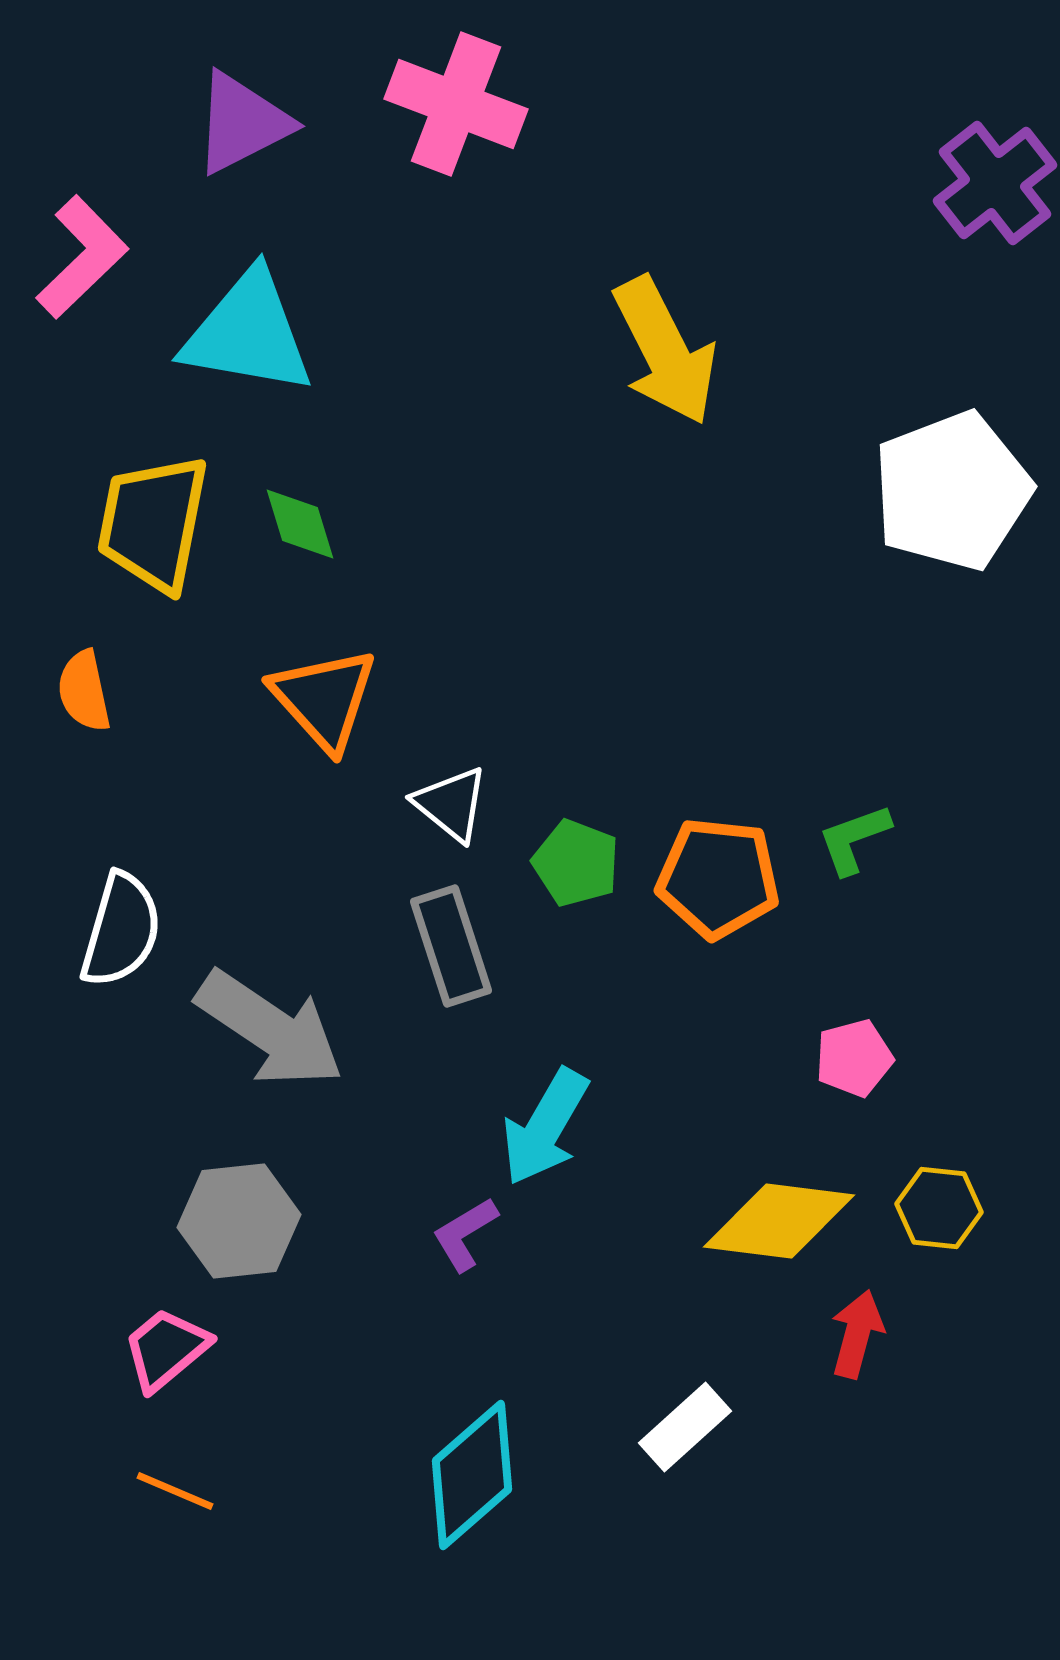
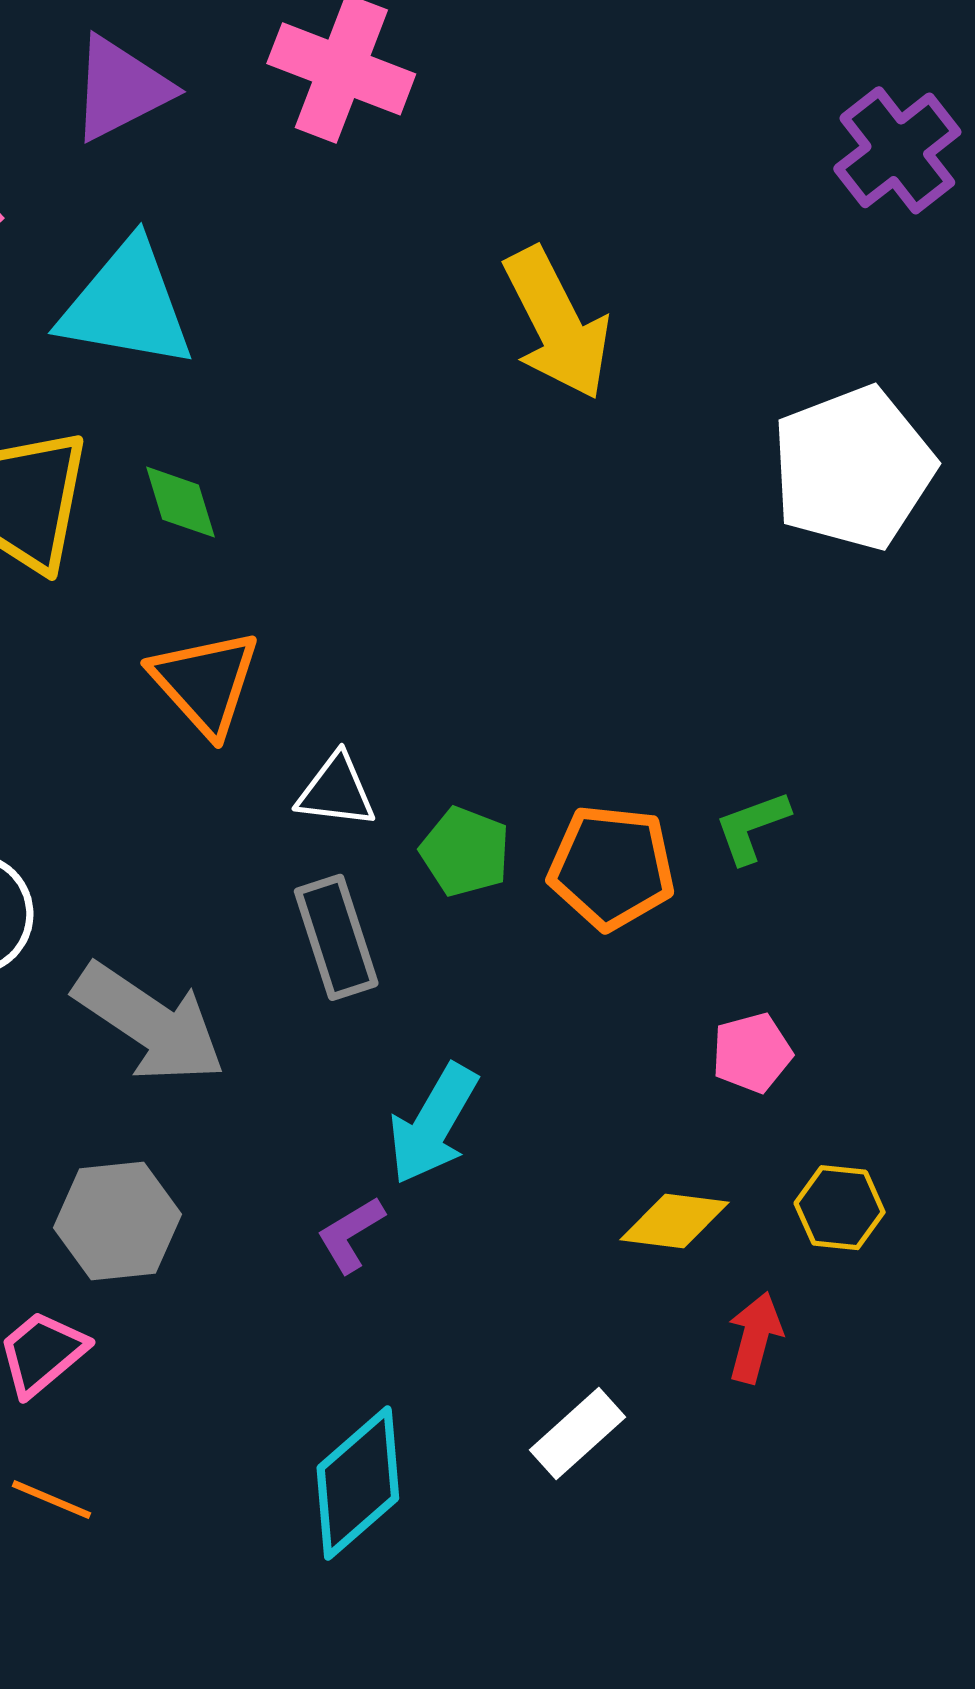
white triangle: (451, 804) -> (336, 791), turned -32
yellow diamond: (779, 1221) -> (675, 1221), size x0.7

